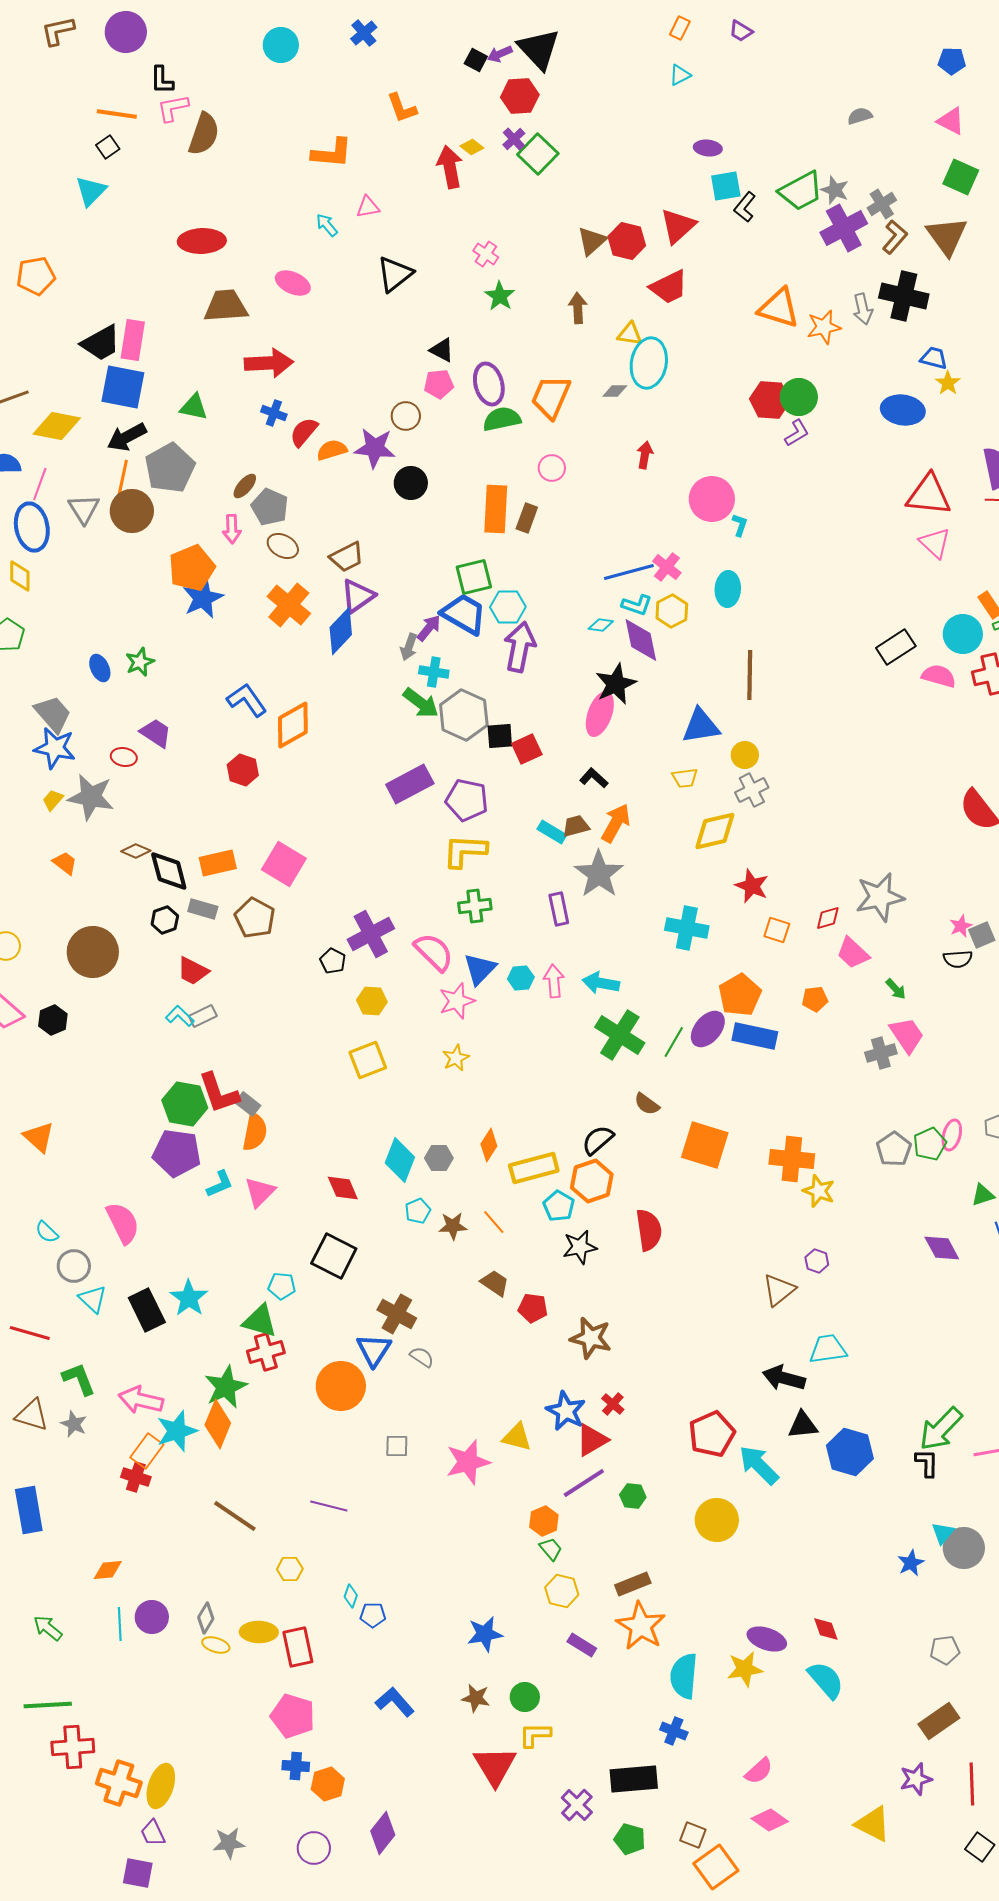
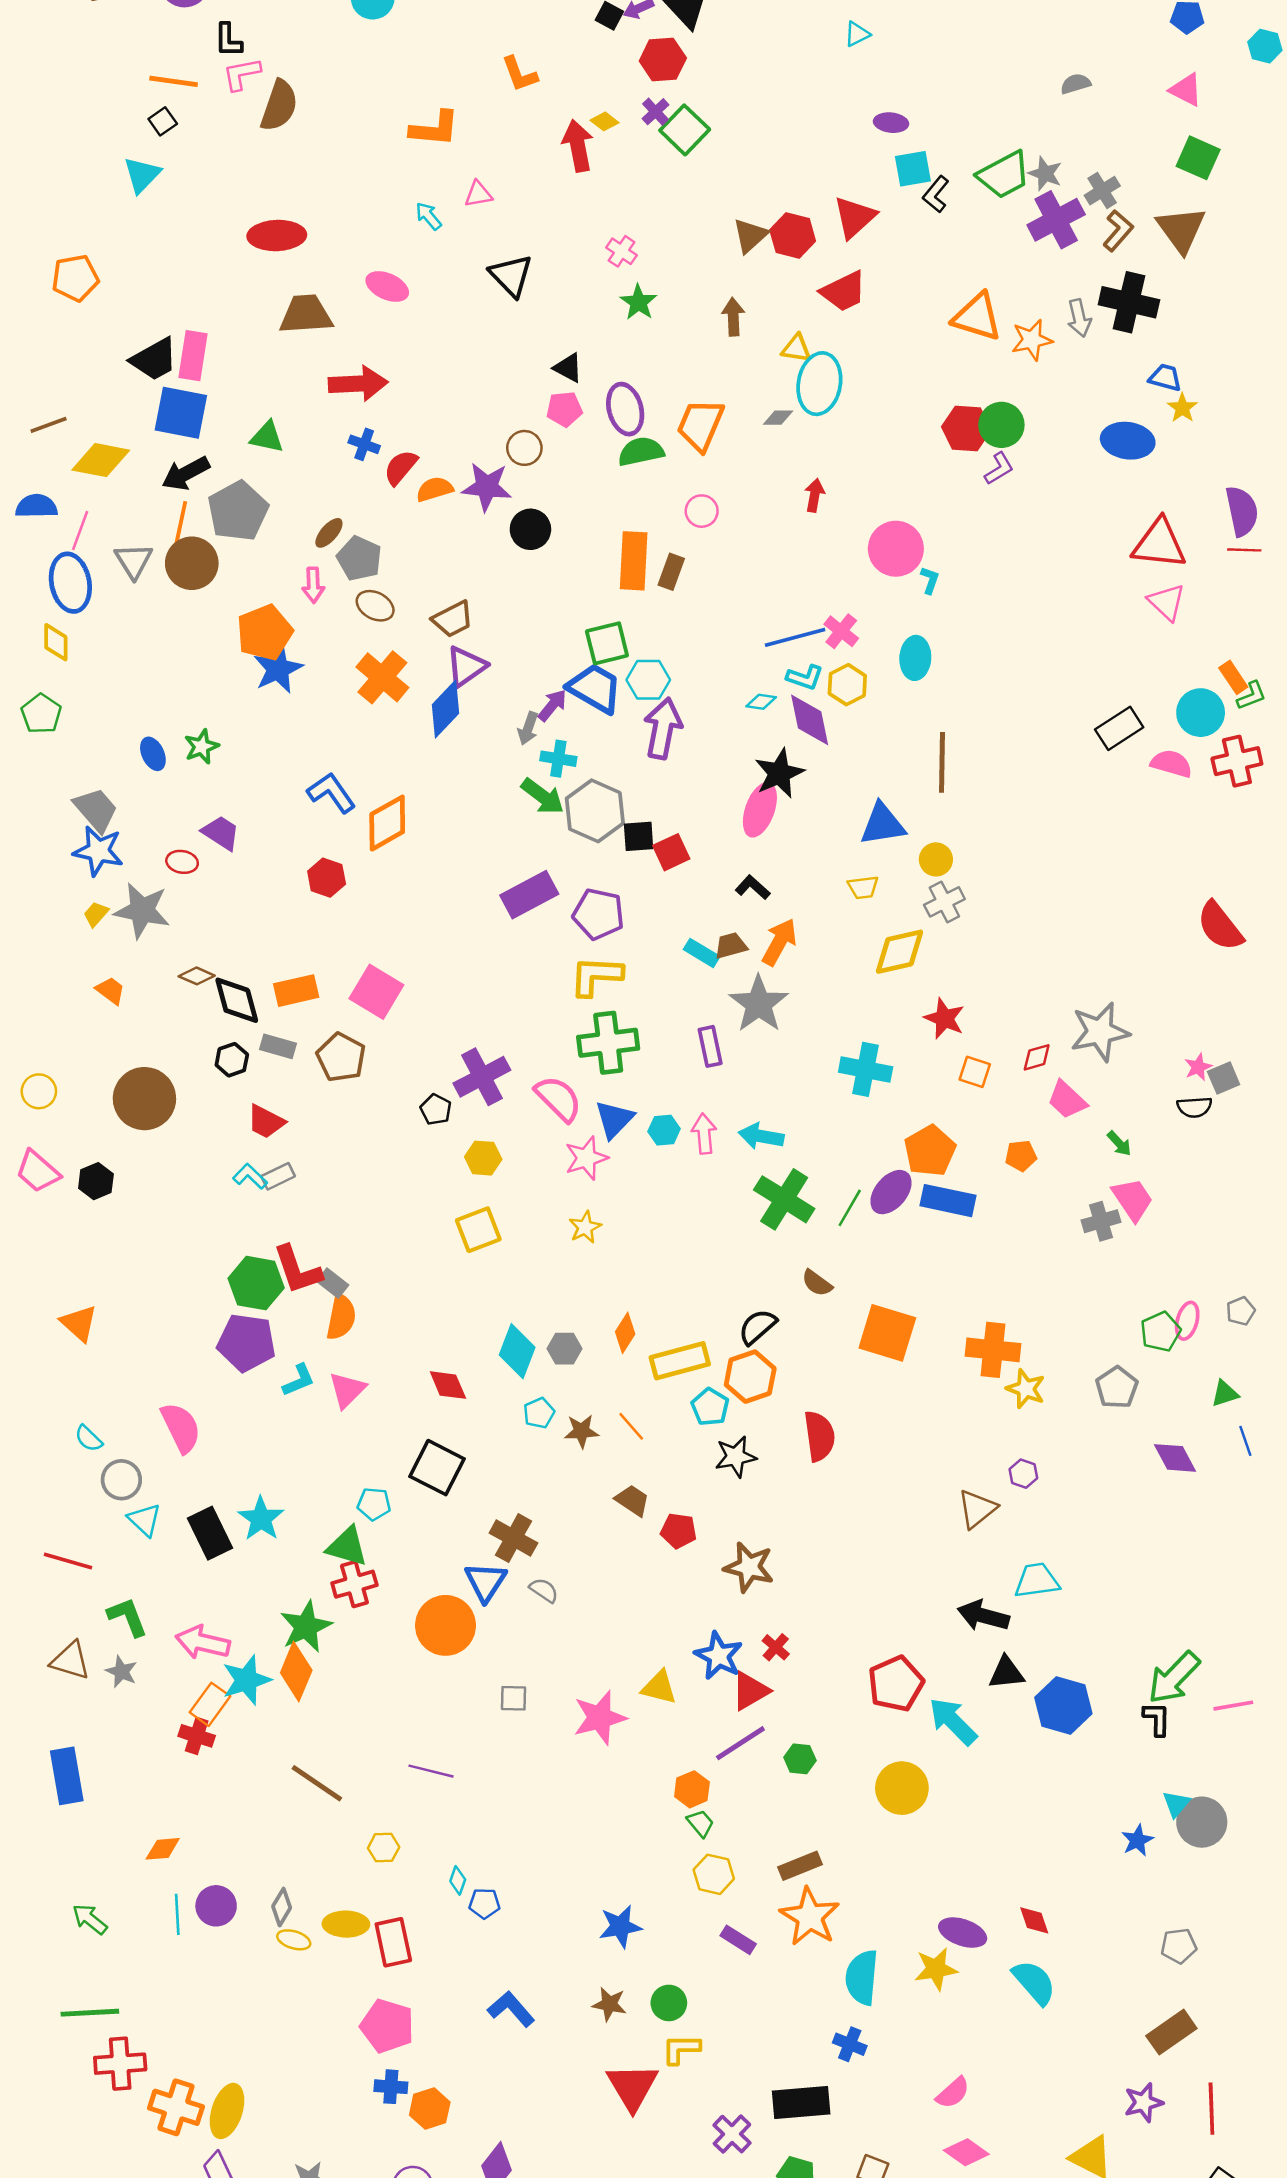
black triangle: (395, 274) -> (511, 276), turned -36
green cross: (475, 906) -> (608, 1043), size x1.5
gray pentagon: (894, 1149) -> (1117, 1387), moved

